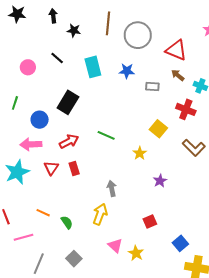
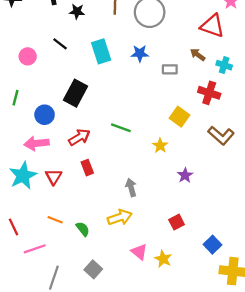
red triangle: (176, 50) -> (212, 26), moved
red triangle: (51, 168) -> (54, 177), moved
yellow arrow: (100, 214) -> (120, 217), turned 55

